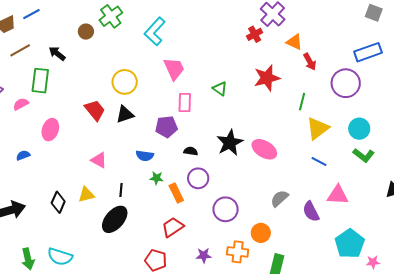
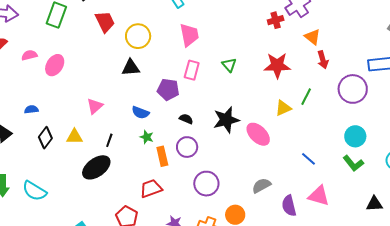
pink semicircle: (21, 104) -> (29, 55), moved
red trapezoid: (95, 110) -> (105, 22), moved
yellow triangle: (318, 128) -> (283, 108), moved, size x0.7
blue semicircle: (23, 155) -> (31, 110), moved
pink triangle: (99, 160) -> (95, 106), turned 36

